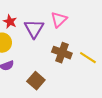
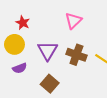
purple triangle: (34, 29) -> (48, 51), moved

